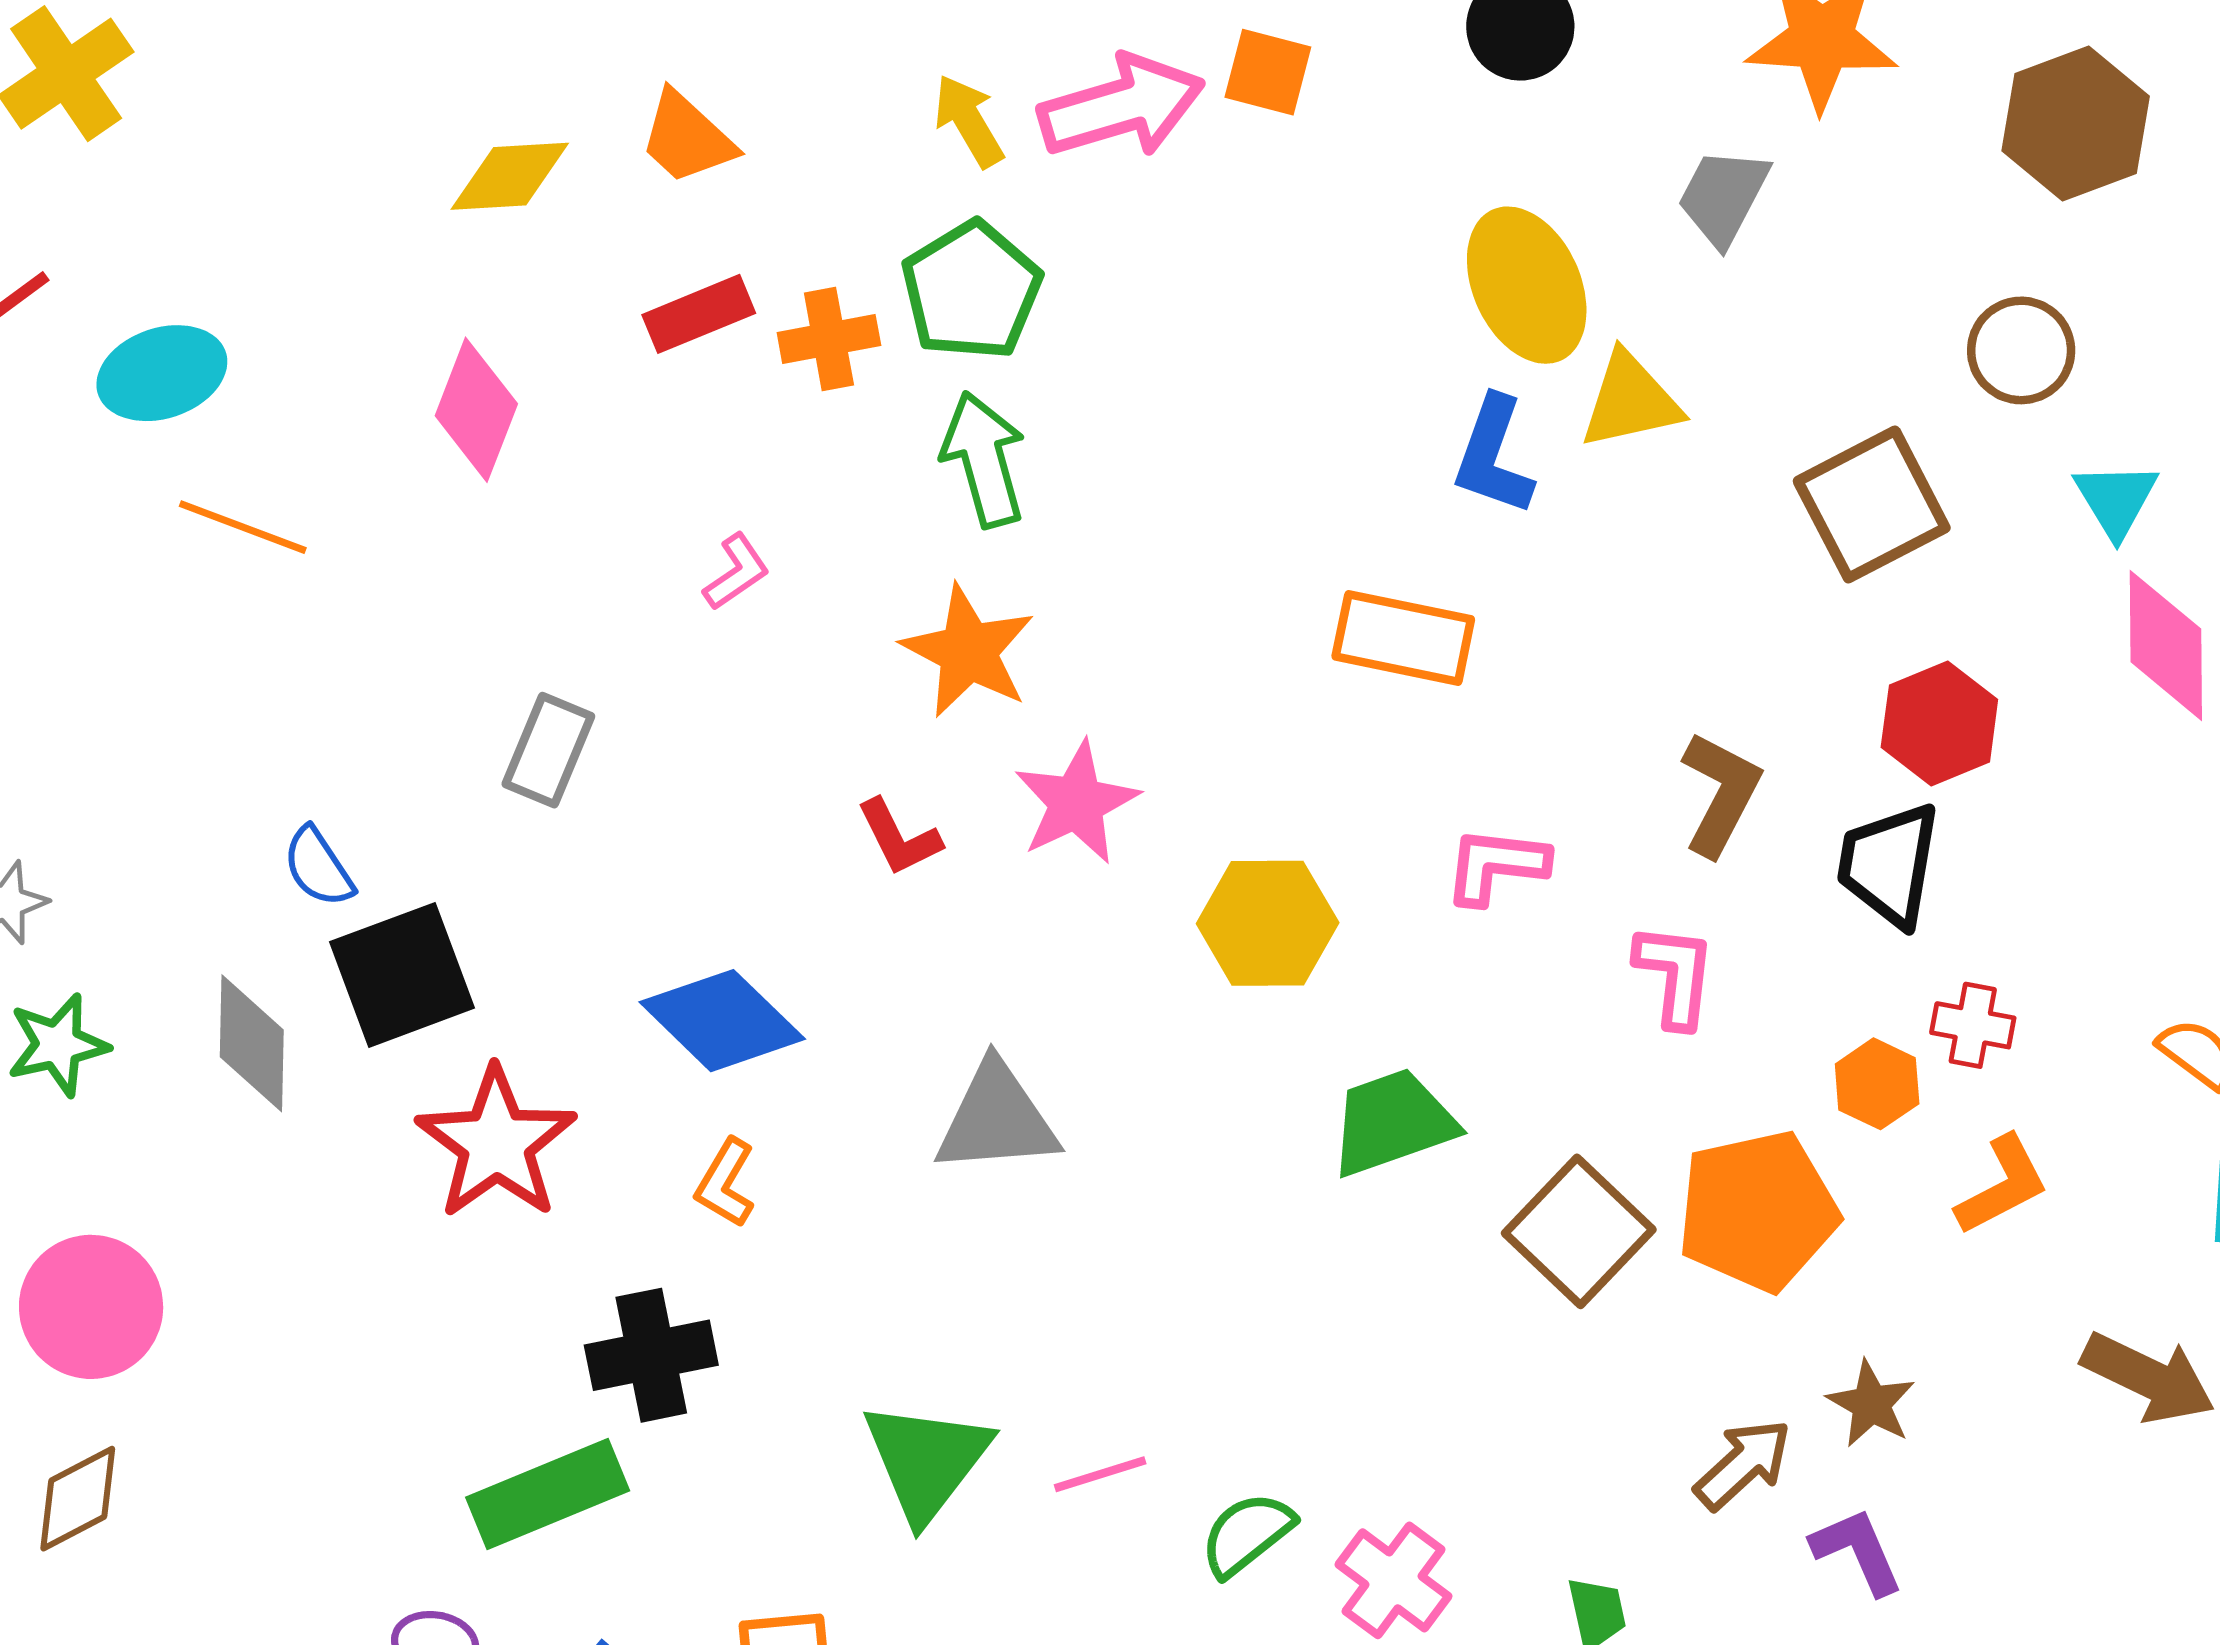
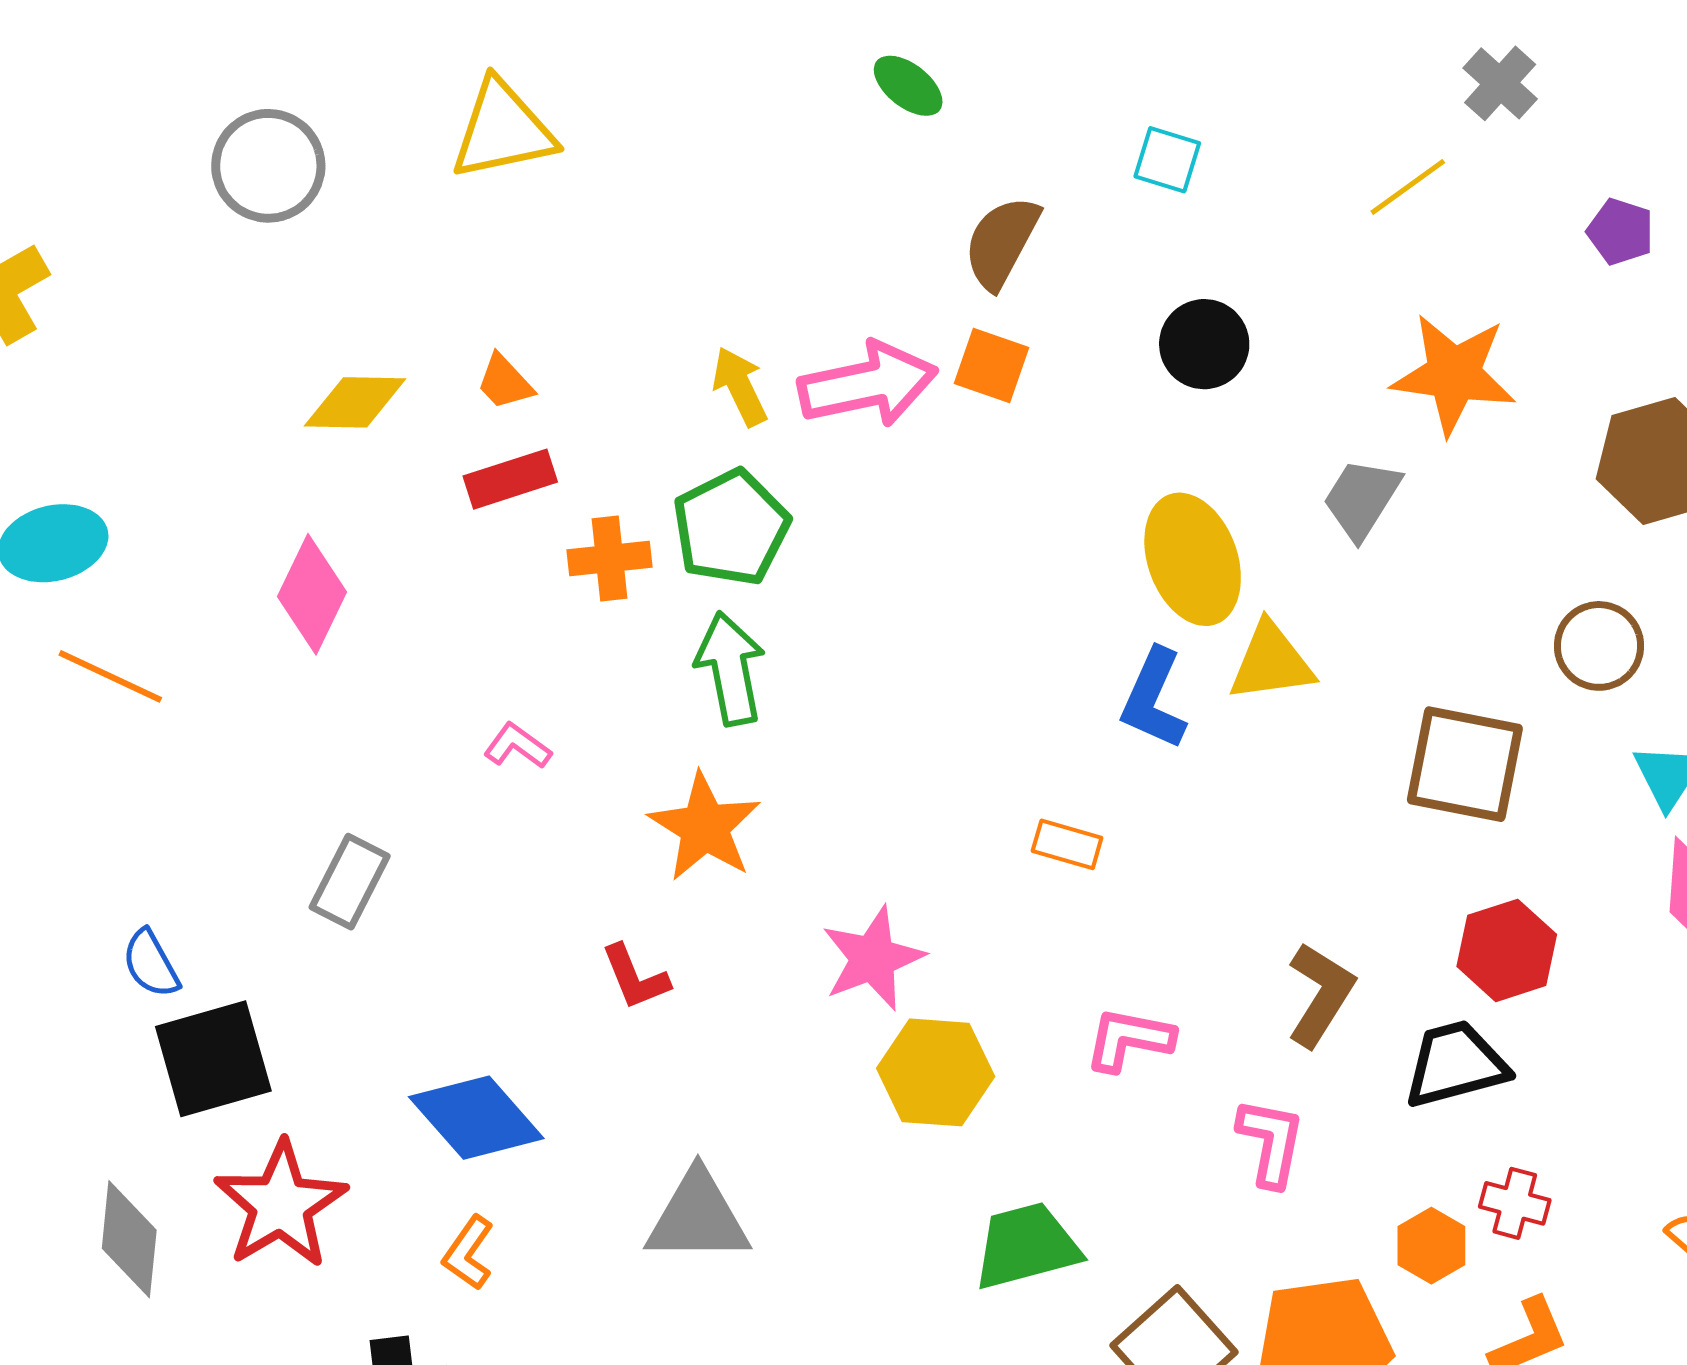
orange trapezoid: (687, 138) -> (505, 382), size x0.7
red rectangle: (699, 314) -> (510, 479), moved
brown square: (1872, 504) -> (1465, 764), turned 34
pink L-shape: (736, 572) -> (517, 746), turned -114
orange rectangle: (1403, 638) -> (1067, 844), size x0.6
pink star: (1077, 803) -> (873, 958), moved
black trapezoid: (1889, 864) -> (1456, 1064), turned 61
gray diamond: (252, 1043) -> (129, 1239), moved

